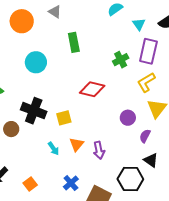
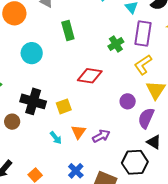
purple semicircle: (145, 136) -> (146, 118), size x1.5
purple arrow: (99, 150) -> (101, 136), turned -102

